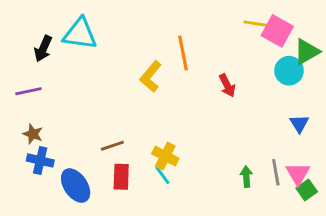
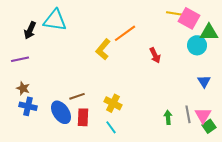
green triangle: (307, 52) -> (209, 32), turned 30
orange line: (183, 53) -> (125, 33), turned 65
cyan line: (162, 175) -> (111, 127), moved
blue ellipse: (76, 186) -> (61, 112), moved

